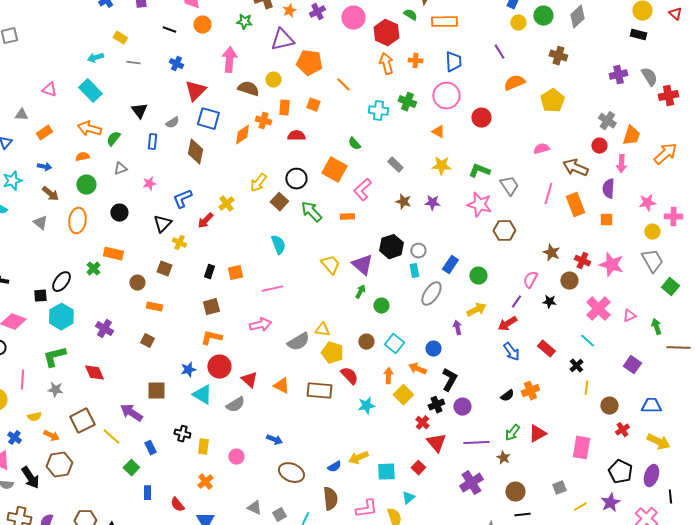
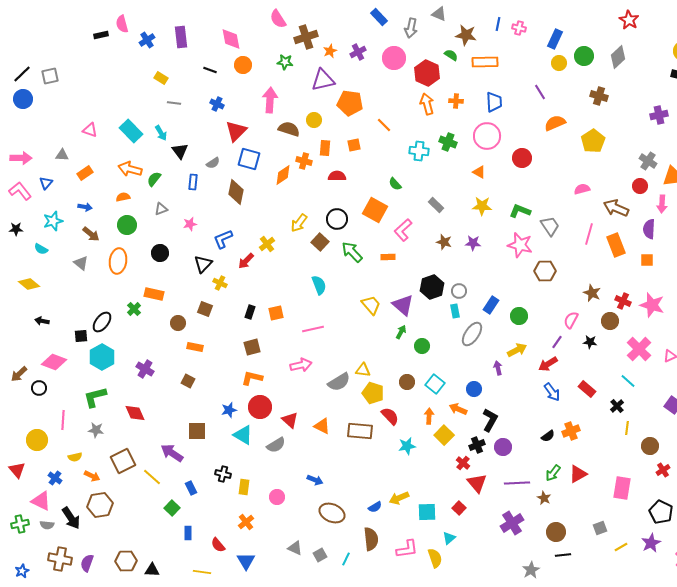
cyan arrow: (95, 58) -> (161, 133), moved, turned -105
orange square: (313, 105) -> (354, 145), turned -32

